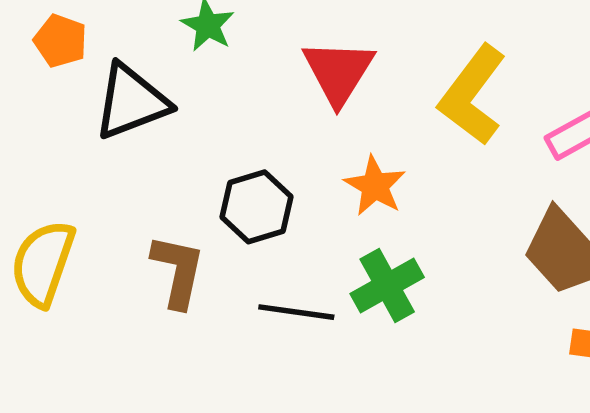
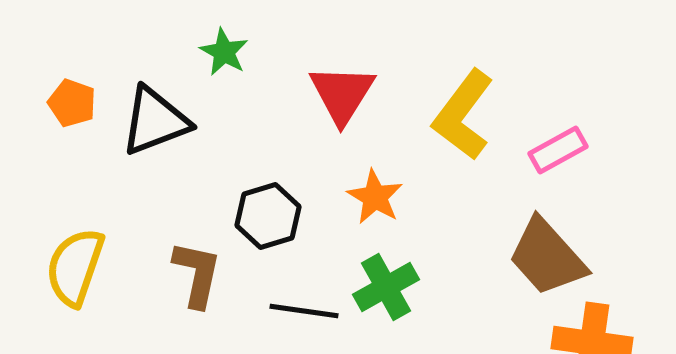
orange pentagon: (60, 41) -> (72, 103), moved

